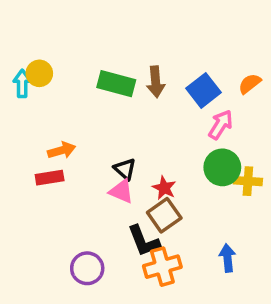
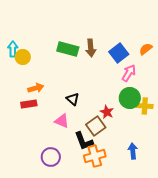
yellow circle: (39, 73) -> (23, 57), moved
red star: (164, 188) -> (107, 112), moved
pink triangle: (121, 191) -> (62, 121), moved

